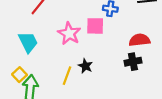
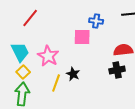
pink star: (69, 34) -> (48, 56), moved
yellow square: (19, 75) -> (23, 72), moved

